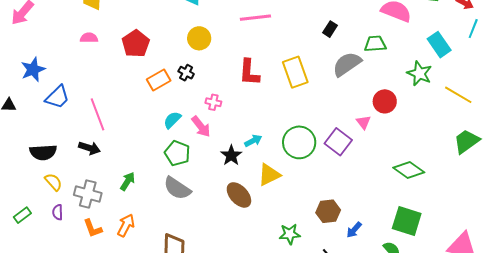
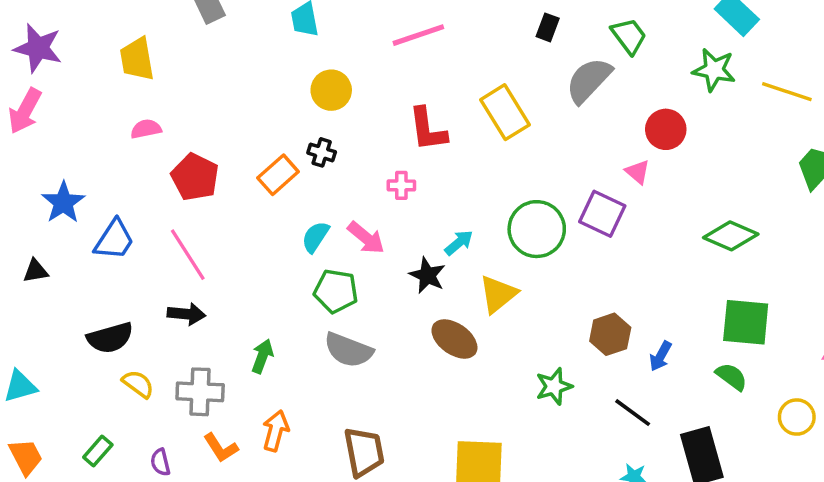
red pentagon: (136, 44) -> (195, 177), moved
green trapezoid: (375, 44) -> (629, 36), turned 70
pink cross: (213, 102) -> (401, 185), moved
purple semicircle: (58, 212) -> (160, 462), moved

